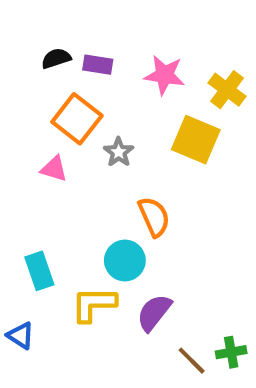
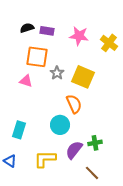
orange square: (77, 119) -> (37, 57), turned -30
yellow square: (196, 140) -> (83, 77), moved
cyan rectangle: (39, 271) -> (19, 130), turned 36
yellow L-shape: (94, 304) -> (45, 159), moved
green cross: (231, 352) -> (95, 143), moved

